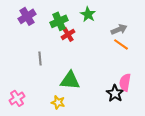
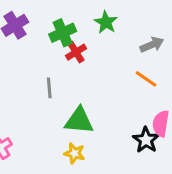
orange line: (121, 44) -> (146, 79), moved
gray line: (40, 58) -> (49, 88), moved
yellow star: (58, 102) -> (75, 153), moved

